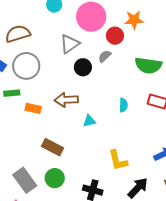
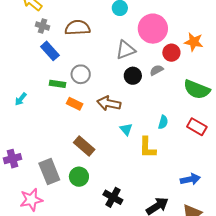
gray circle: (26, 66) -> (81, 74), moved, size x0.7
cyan triangle: (89, 121) -> (126, 129), turned 48
yellow L-shape: (118, 160) -> (147, 148), moved

